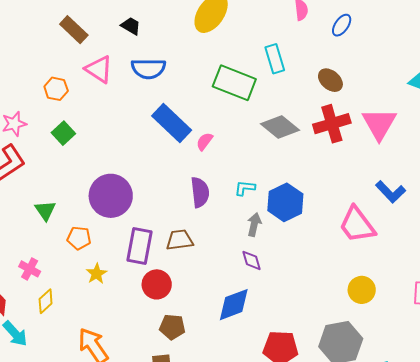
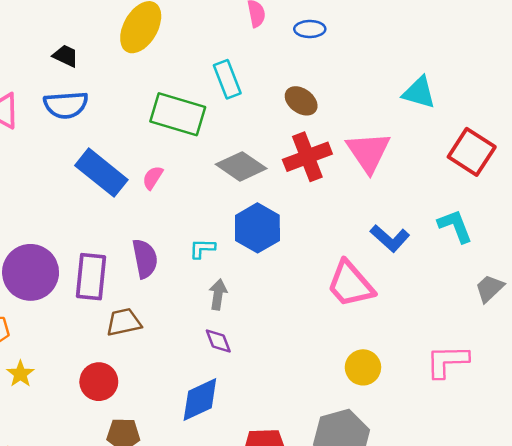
blue ellipse: (342, 25) -> (310, 29), turned 60
black trapezoid: (131, 26) -> (66, 56), moved
pink semicircle: (204, 141) -> (153, 178), moved
blue hexagon: (285, 202) -> (257, 228), moved
purple rectangle: (139, 246) -> (91, 277), moved

